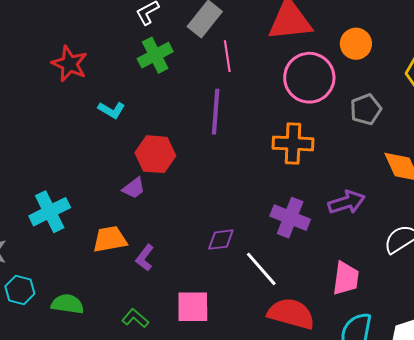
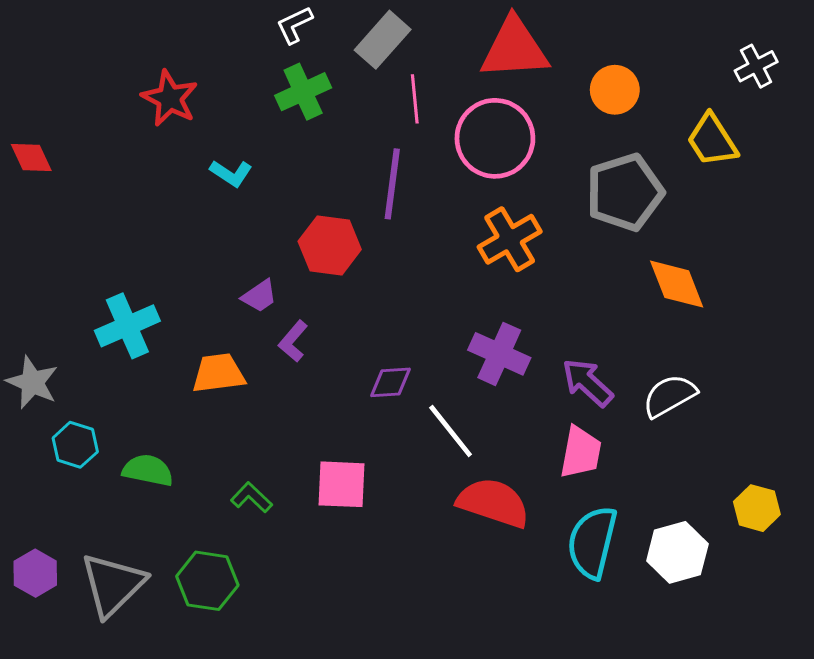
pink circle: (309, 78) -> (495, 138), moved
gray pentagon: (366, 109) -> (625, 192), size x1.6
orange cross: (293, 143) -> (510, 239), turned -36
red hexagon: (155, 154) -> (330, 245), moved
purple arrow: (347, 202) -> (587, 383), moved, turned -123
purple L-shape: (145, 258) -> (293, 341), moved

